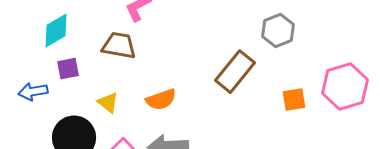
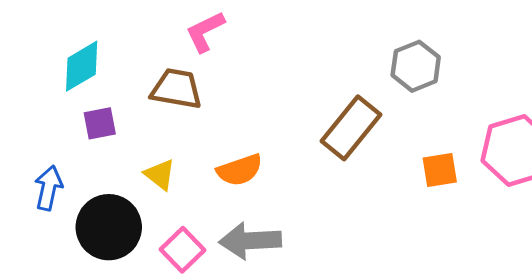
blue arrow: (33, 92) -> (49, 188), moved, turned 112

